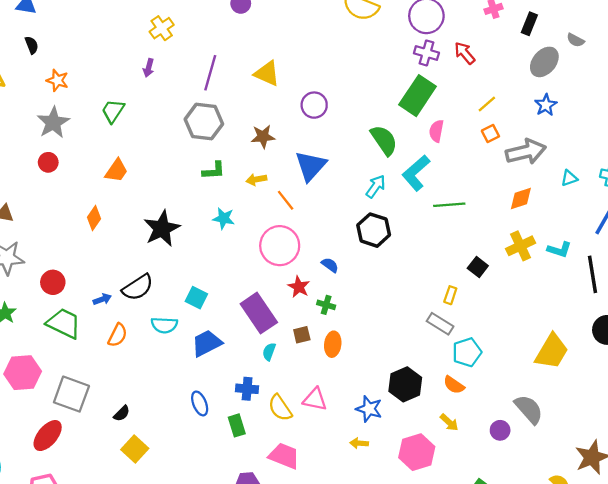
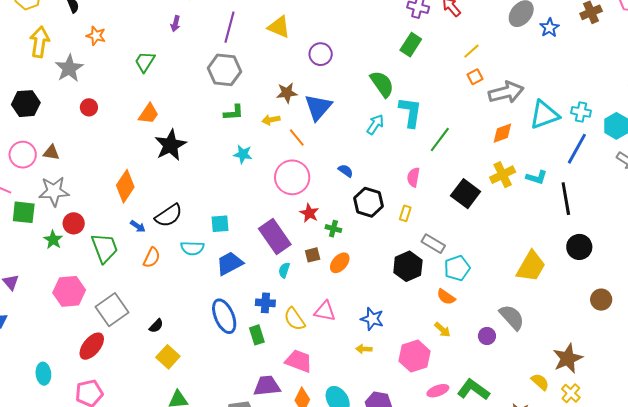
green rectangle: (418, 96) -> (411, 45), size x0.7
blue star: (546, 105) -> (549, 28), moved
gray star: (53, 123) -> (69, 68), moved
pink semicircle: (436, 131) -> (413, 177), moved
brown star: (263, 137) -> (287, 93), moved
cyan L-shape: (416, 173) -> (410, 112), turned 140
cyan triangle: (569, 178) -> (544, 115), size x2.0
green line: (449, 205) -> (440, 140), turned -48
orange diamond: (94, 218) -> (125, 186), moved, size x1.5
black star: (162, 229) -> (170, 145), moved
black hexagon: (374, 230) -> (368, 202), moved
blue semicircle: (330, 265) -> (346, 171), moved
black square: (478, 267) -> (466, 194), size x1.6
red circle: (53, 282) -> (74, 223), moved
yellow rectangle: (450, 295) -> (405, 213), moved
cyan square: (196, 298) -> (220, 224), turned -30
blue arrow: (102, 299) -> (138, 226), turned 56
green trapezoid: (64, 323) -> (105, 248), turned 44
orange ellipse: (333, 344) -> (340, 263), turned 35
black hexagon: (405, 384) -> (408, 266), moved
gray square: (71, 394) -> (112, 310), turned 36
blue ellipse: (200, 403) -> (224, 316), size x1.6

